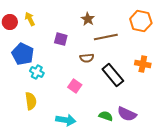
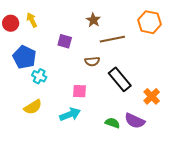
orange cross: (143, 64) -> (152, 96), moved, turned 35
pink square: (75, 86) -> (80, 91), turned -32
yellow semicircle: (31, 101) -> (33, 107), turned 66
cyan arrow: (66, 120) -> (70, 114), moved, turned -30

